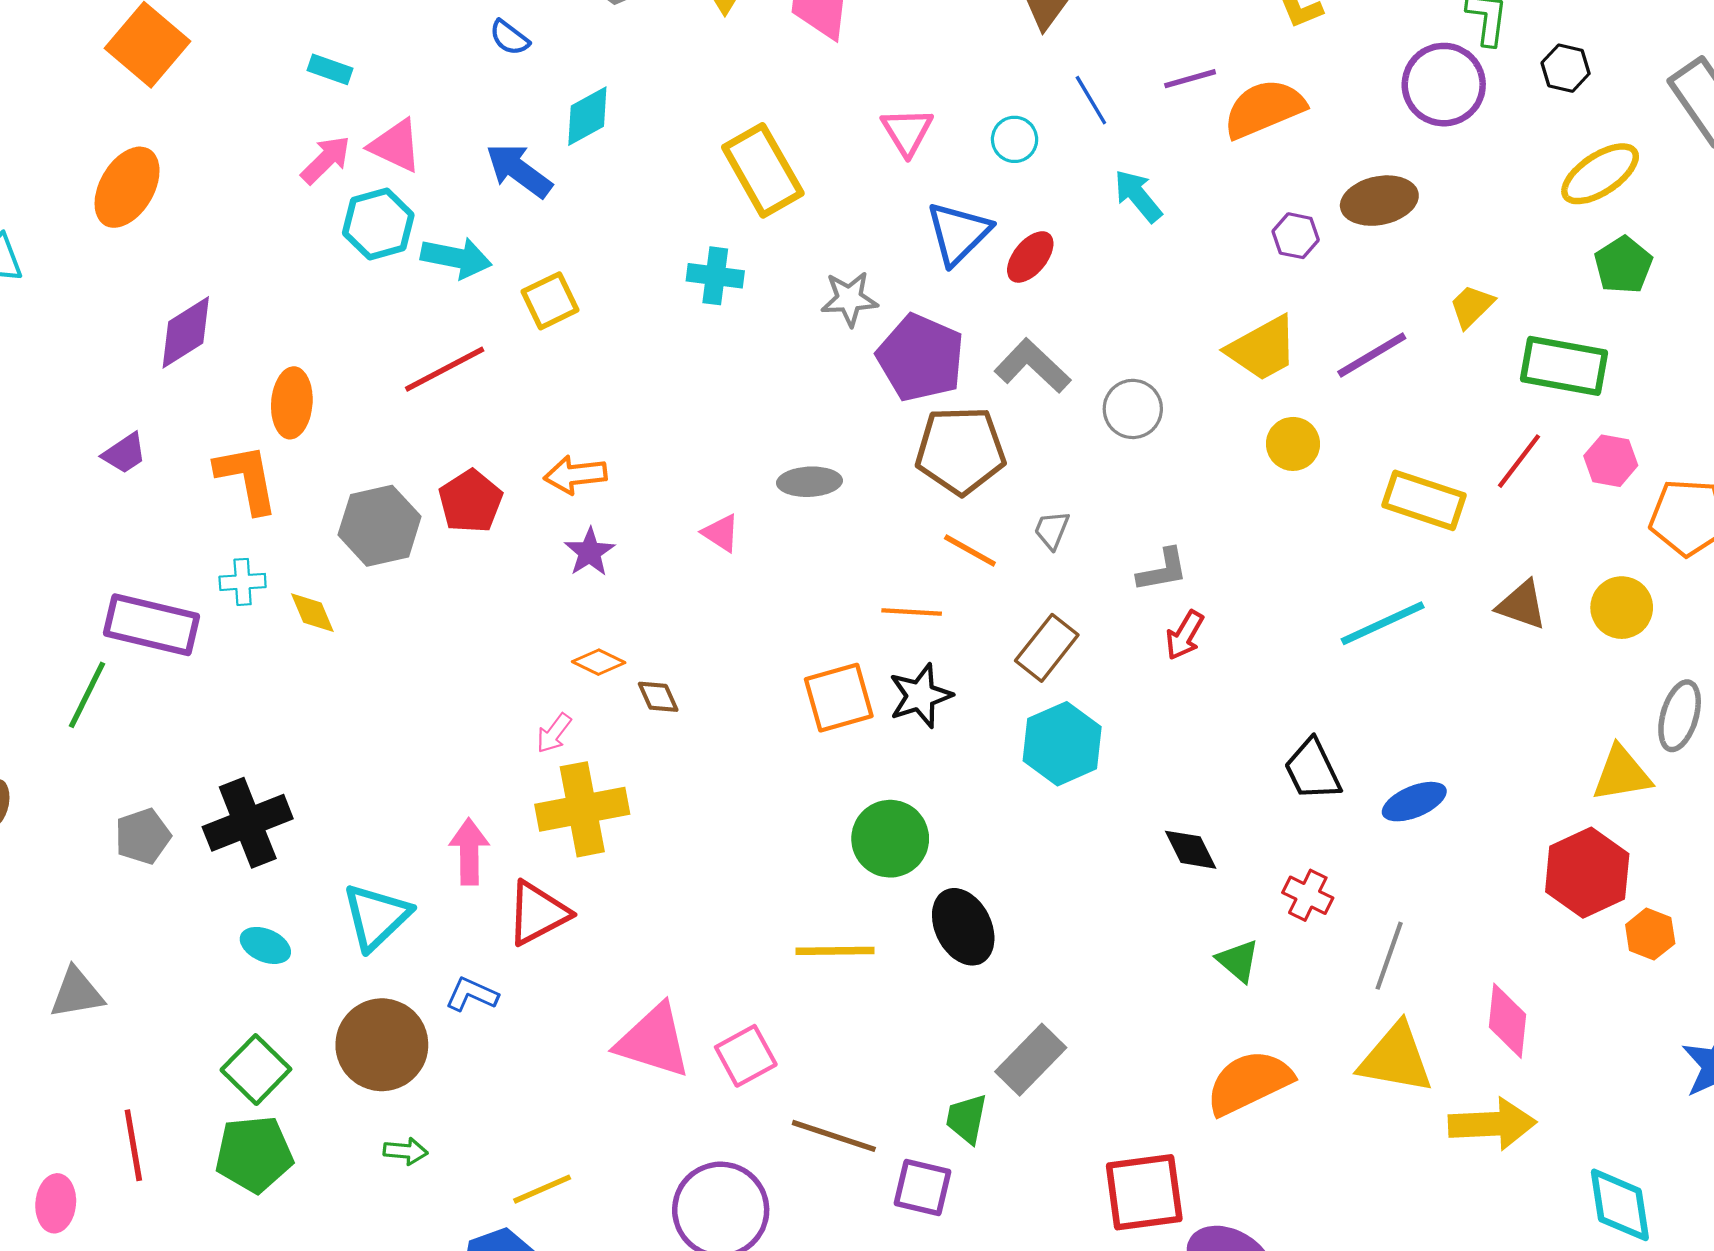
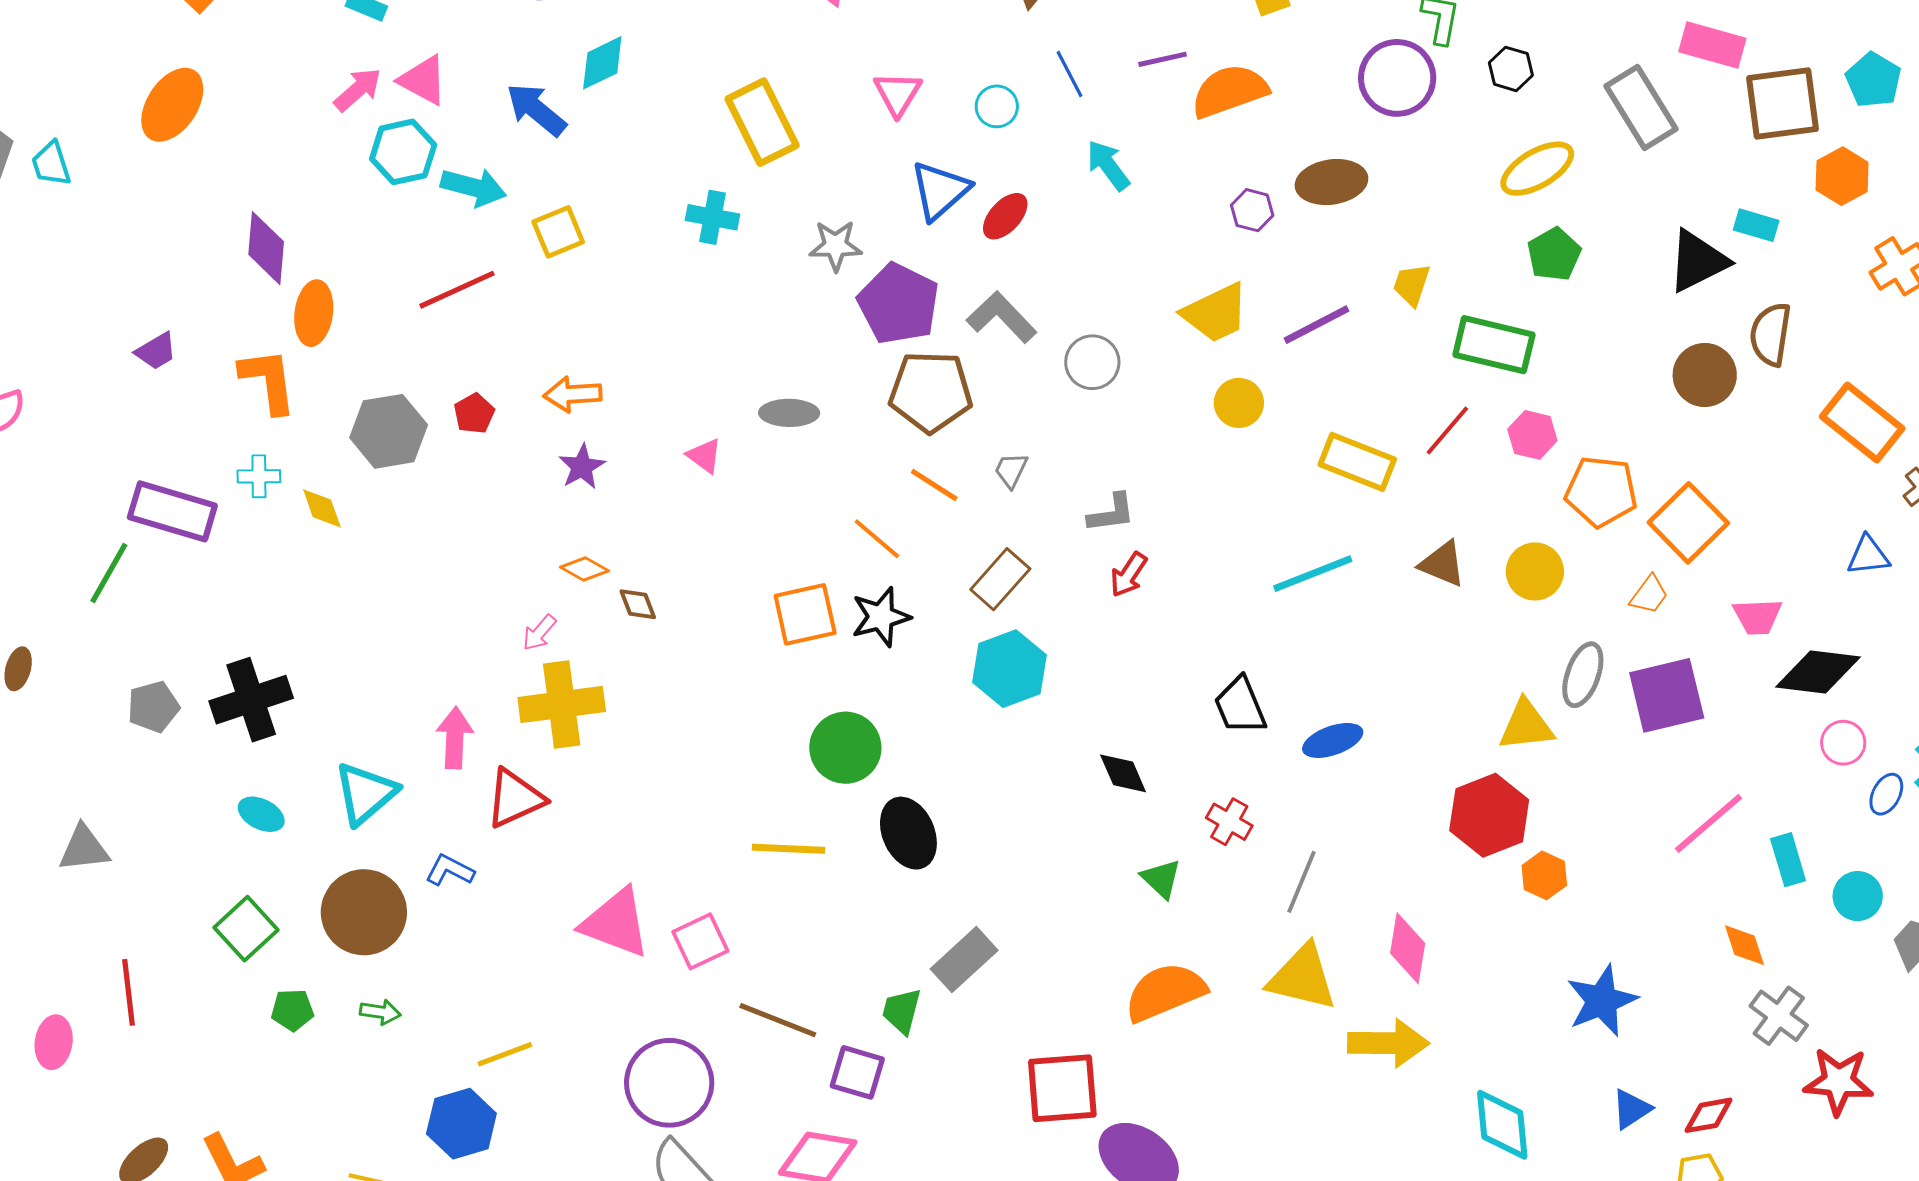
yellow trapezoid: (1472, 306) -> (1412, 285), turned -30
purple diamond: (186, 332) -> (266, 248), moved, turned -56
red pentagon: (471, 501) -> (474, 414), size x0.7
orange line: (912, 612) -> (877, 539), turned 34
green pentagon: (254, 1154) -> (293, 1010), moved, size x0.6

